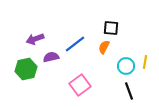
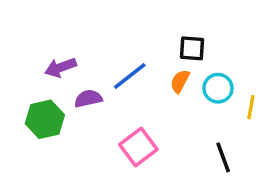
cyan circle: (126, 66) -> (218, 88), moved

